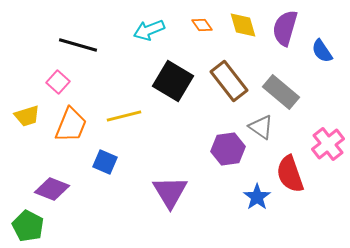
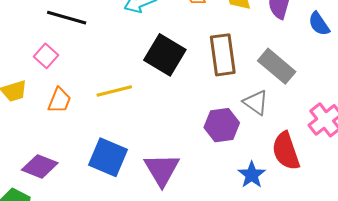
brown rectangle: (229, 81) -> (223, 55), turned 30
orange trapezoid: (71, 125) -> (59, 100), size x0.7
blue square: (105, 162) -> (108, 157), moved, size x1.5

